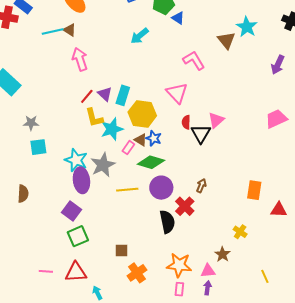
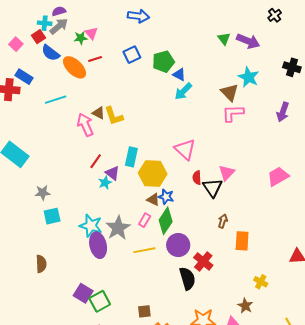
brown triangle: (70, 30) -> (99, 113), moved
cyan arrow: (140, 36) -> (183, 91), moved
pink L-shape: (194, 60) -> (233, 113), moved, turned -55
purple triangle: (105, 94) -> (112, 173), moved
yellow L-shape: (94, 118) -> (114, 116), moved
pink trapezoid: (276, 119) -> (278, 176), moved
cyan star: (112, 129) -> (105, 183), moved, size x0.6
pink rectangle: (128, 148) -> (145, 220), moved
green diamond: (151, 162) -> (166, 221), turned -68
brown arrow: (201, 186) -> (223, 221), moved
orange rectangle: (254, 190) -> (242, 241), moved
purple square: (72, 211) -> (83, 293), moved

